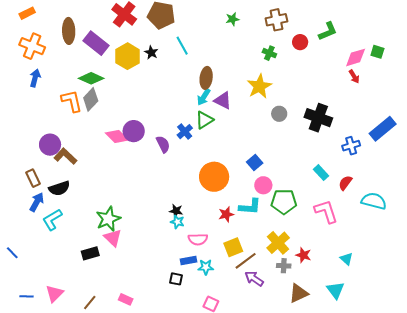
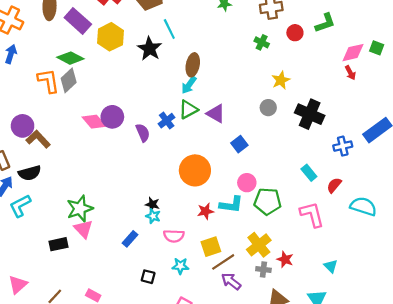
black star: (151, 53) -> (150, 49), moved, size x1.6
yellow star: (259, 86) -> (281, 80), moved, size x0.7
purple triangle: (223, 100) -> (216, 114), moved
blue square: (255, 163) -> (239, 144), moved
blue rectangle: (189, 261) -> (130, 239), moved, turned -42

